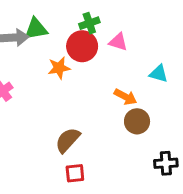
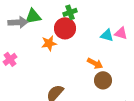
pink triangle: (118, 42) -> (121, 33), moved
cyan triangle: (159, 74) -> (107, 35), moved

